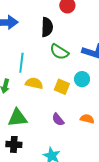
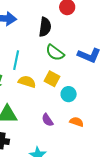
cyan circle: (82, 79) -> (69, 94), moved
yellow square: (62, 87) -> (52, 79), moved

